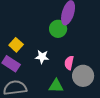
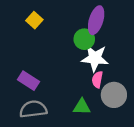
yellow square: (16, 45) -> (34, 20), moved
white star: (42, 57) -> (95, 58), moved, size x1.6

